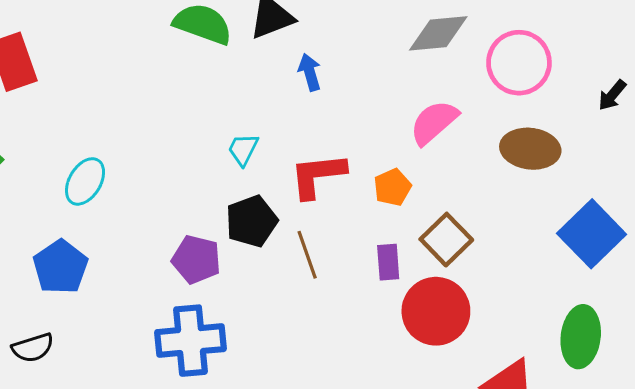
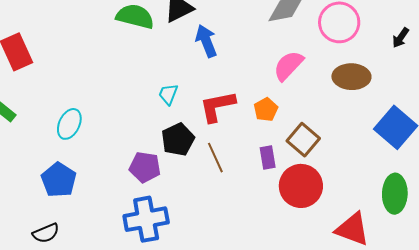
blue arrow: (310, 72) -> (206, 41), size x1.4

